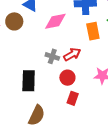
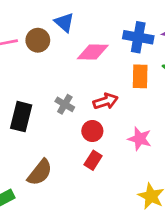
gray cross: (52, 56) -> (65, 104), moved
black rectangle: (29, 81) -> (21, 117), moved

